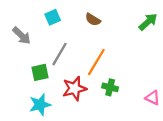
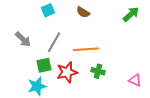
gray arrow: (22, 36) -> (23, 39), moved
orange line: (96, 62) -> (86, 49), turned 55
green square: (40, 72) -> (44, 65), moved

